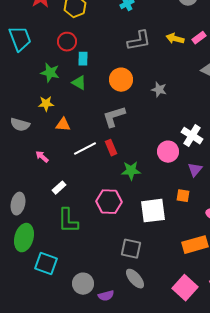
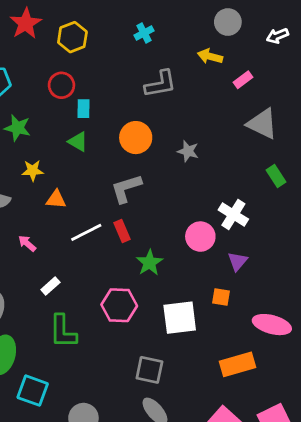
yellow arrow: (175, 39) -> (210, 56), moved
green star: (50, 73) -> (17, 128), moved
green star: (131, 171) -> (149, 263), turned -30

